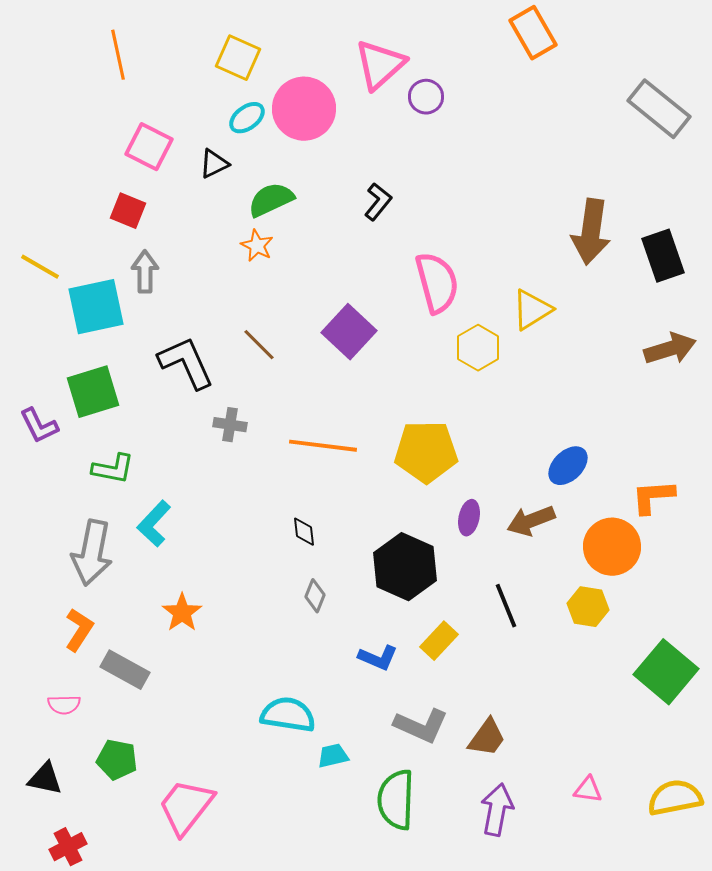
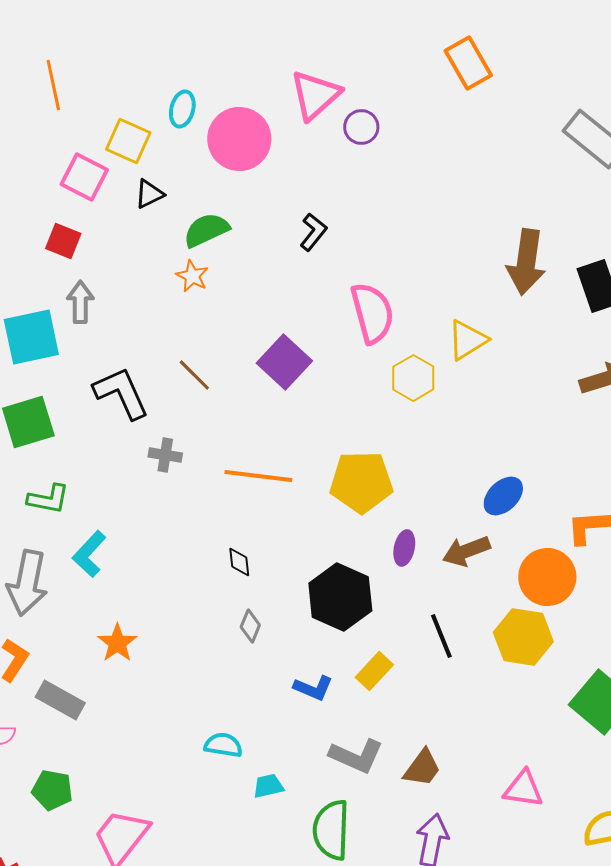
yellow square: (238, 58) -> (128, 141), moved
cyan ellipse: (247, 118) -> (182, 109), moved, turned -39
yellow hexagon: (588, 607) -> (523, 637), size x1.4
cyan semicircle: (288, 715) -> (223, 745), size x0.7
pink triangle: (588, 790) -> (523, 789), moved, size x1.4

